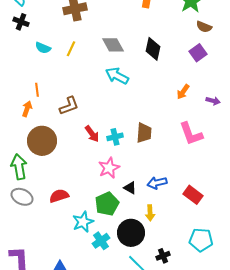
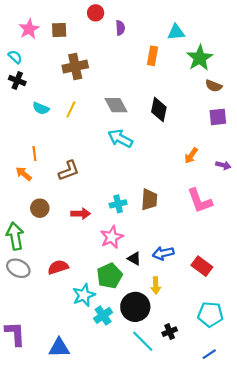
purple square: (198, 53) -> (218, 117), moved, turned 30
orange arrow: (27, 109) -> (24, 174), turned -70
red arrow: (92, 134) -> (81, 214), moved, turned -54
brown circle: (42, 141) -> (40, 208), size x0.6

